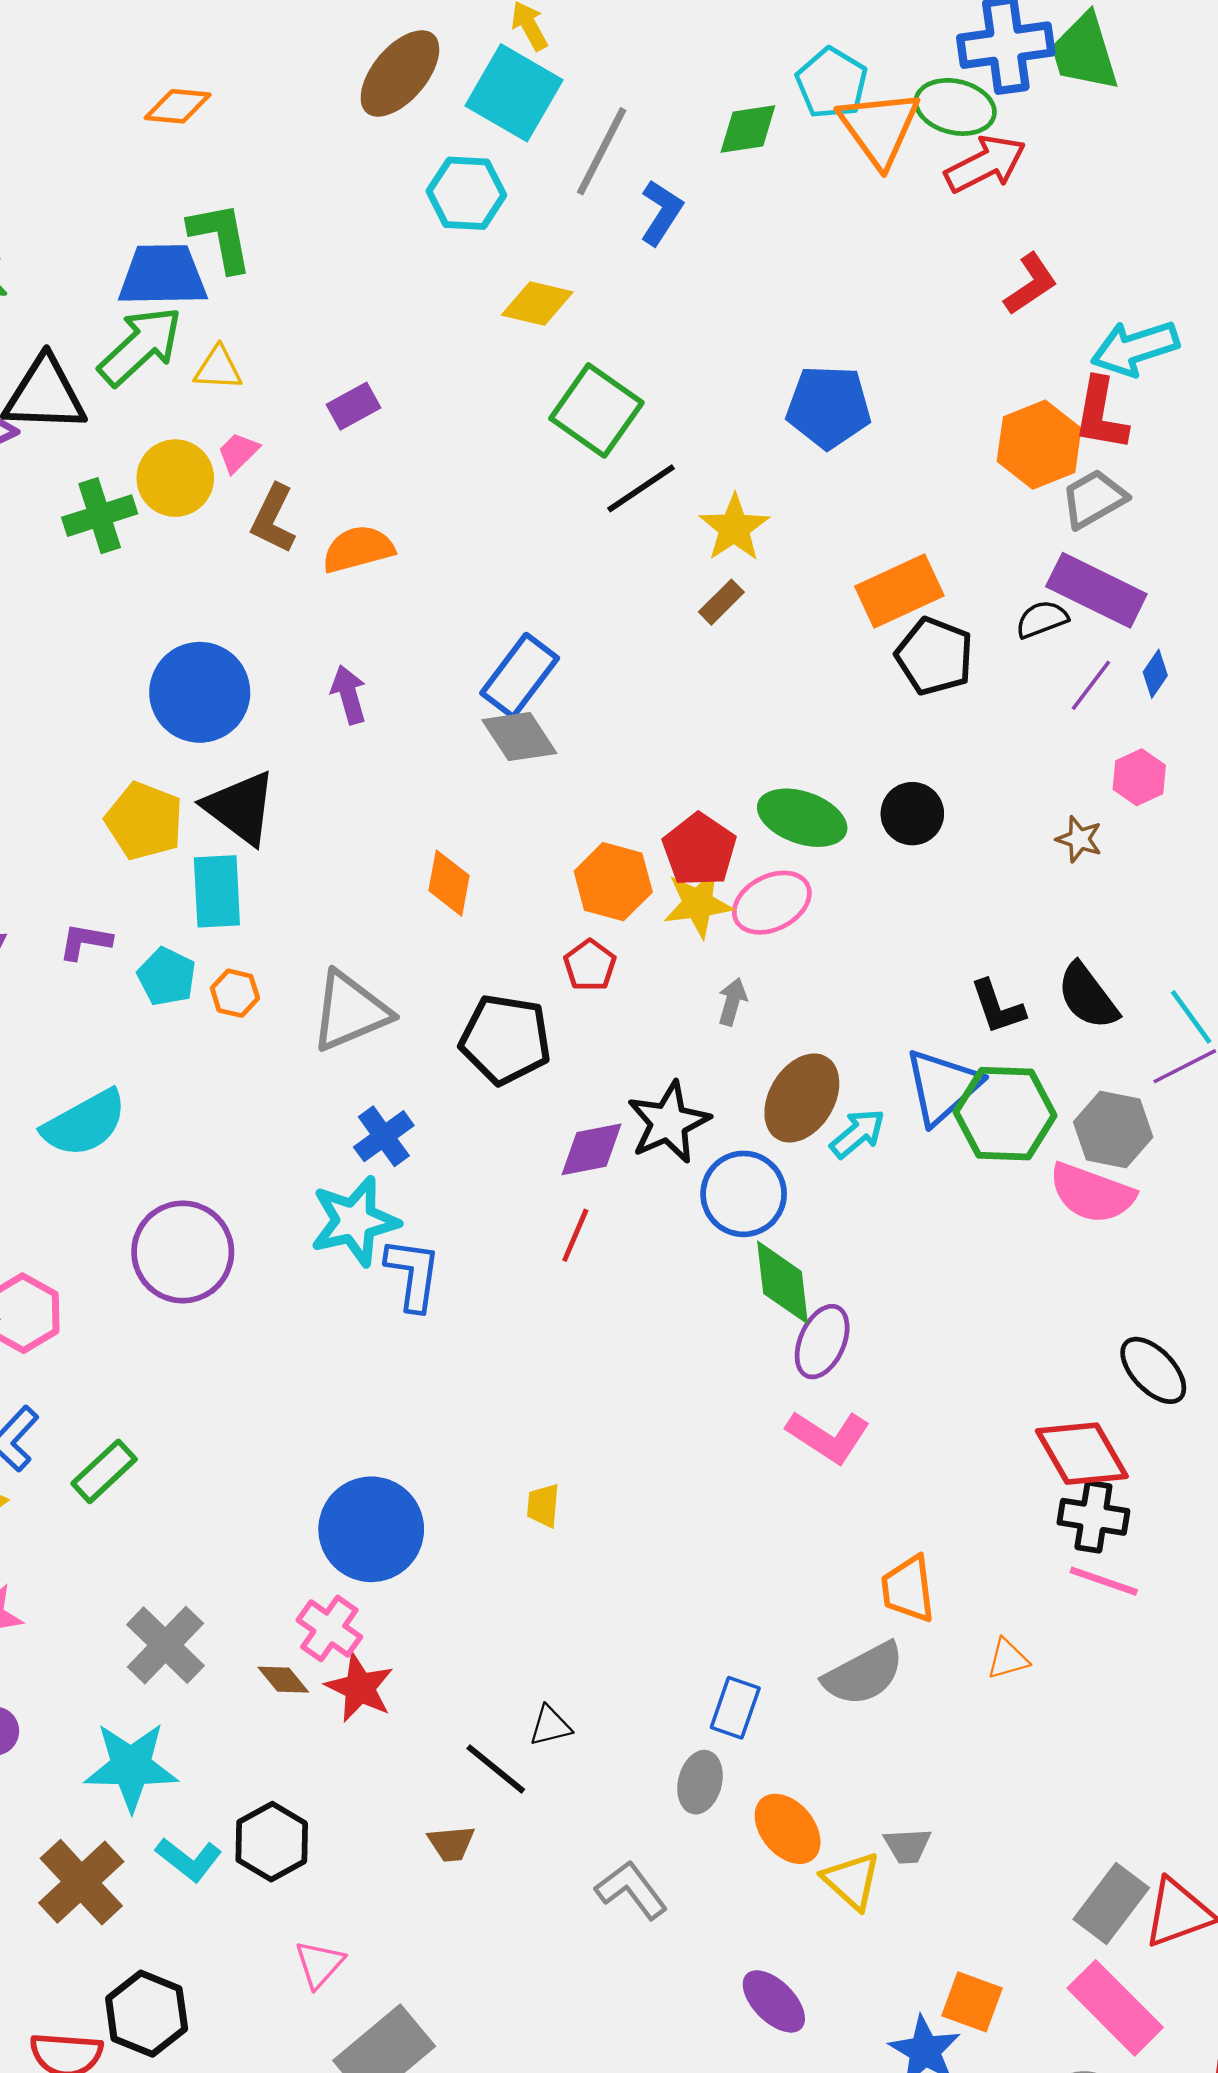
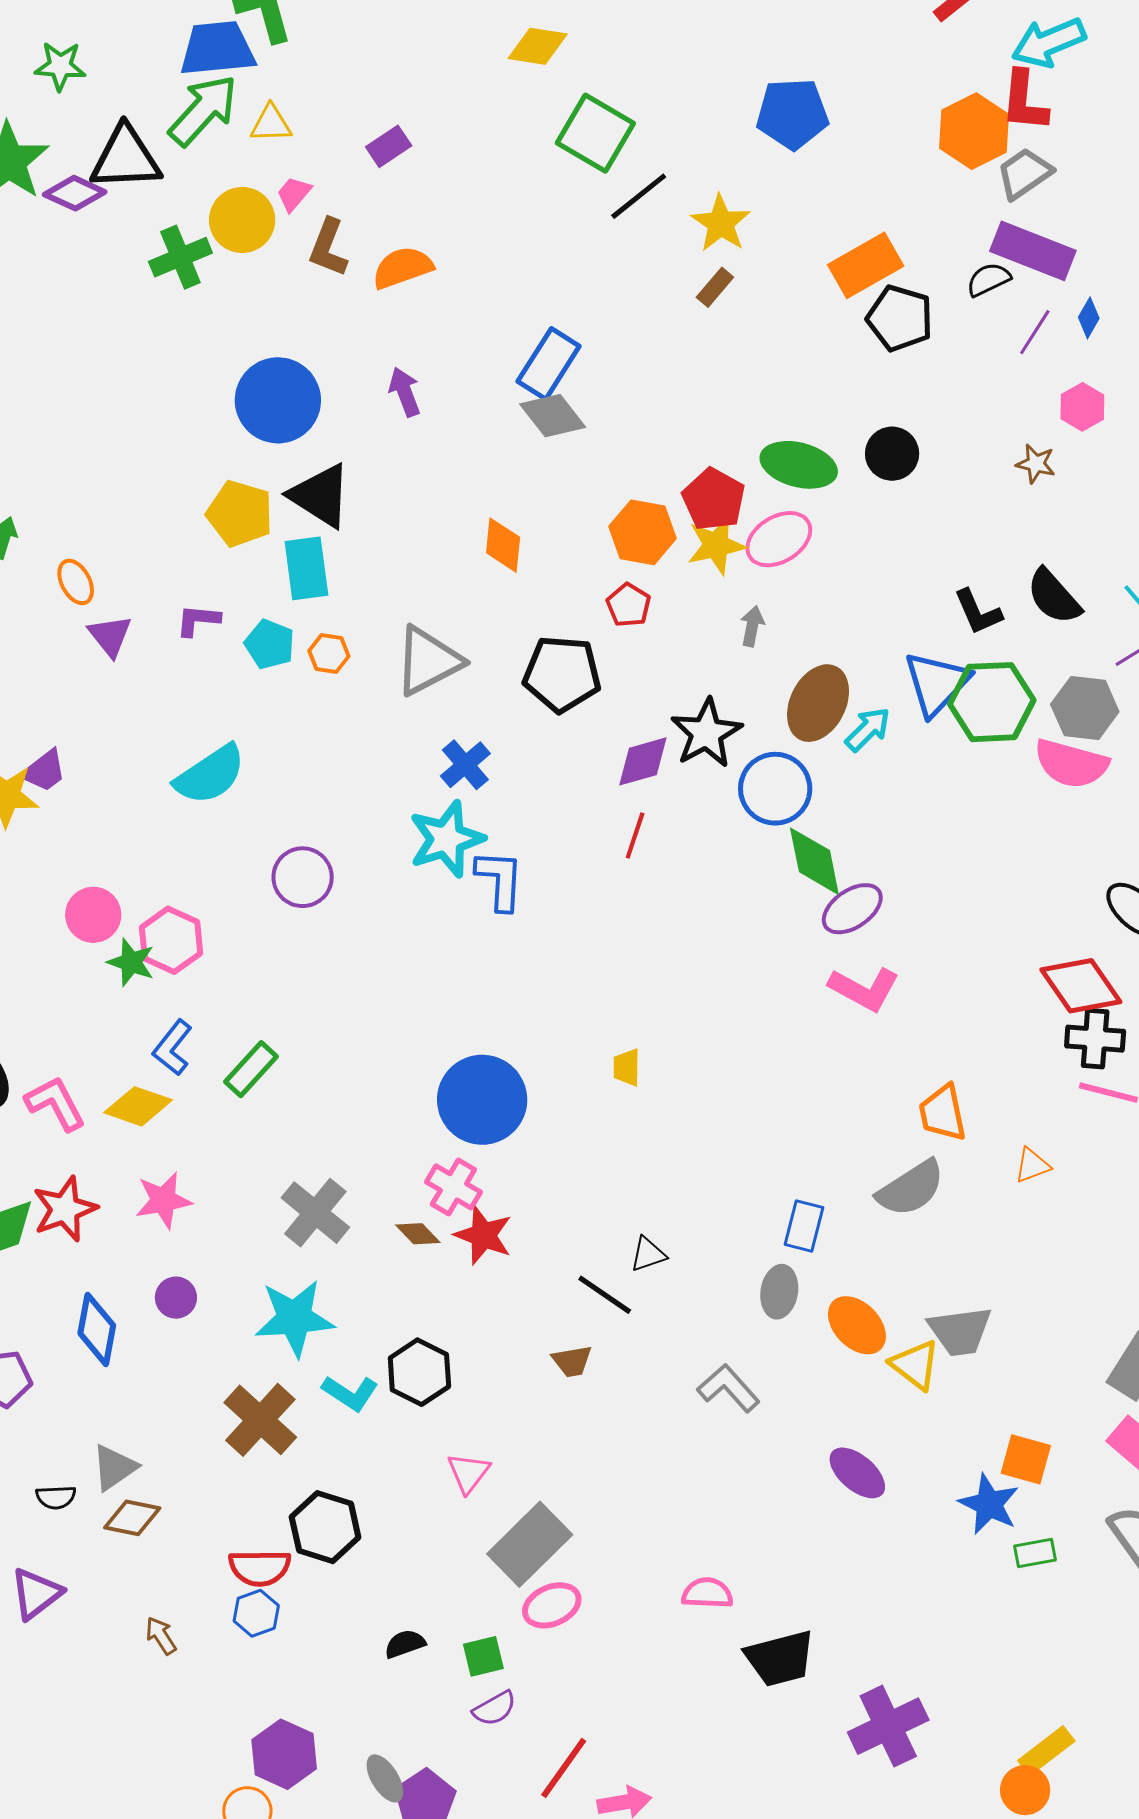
purple circle: (183, 1252) -> (303, 877), size x0.7
purple ellipse: (822, 1342) -> (852, 909), turned 36
gray trapezoid: (907, 1846) -> (960, 1331), size x1.6

